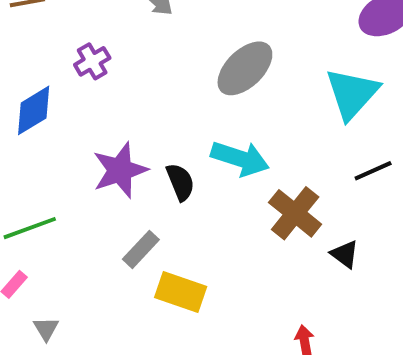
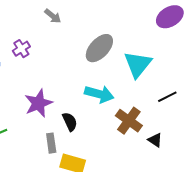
cyan triangle: (352, 94) -> (138, 64), moved
black semicircle: (180, 182) -> (70, 122), moved
gray rectangle: (141, 249) -> (51, 143), turned -48

